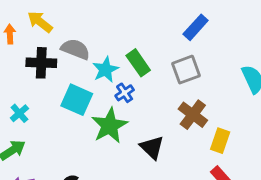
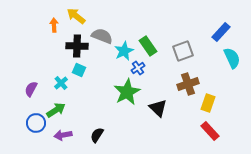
blue rectangle: (196, 27) -> (221, 32), moved
cyan square: (77, 100) -> (79, 70), moved, size x0.6
brown cross: (193, 115) -> (188, 84), turned 35

